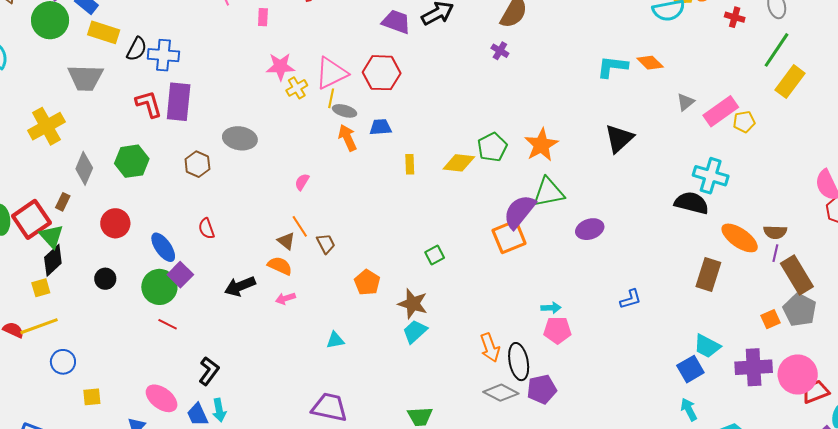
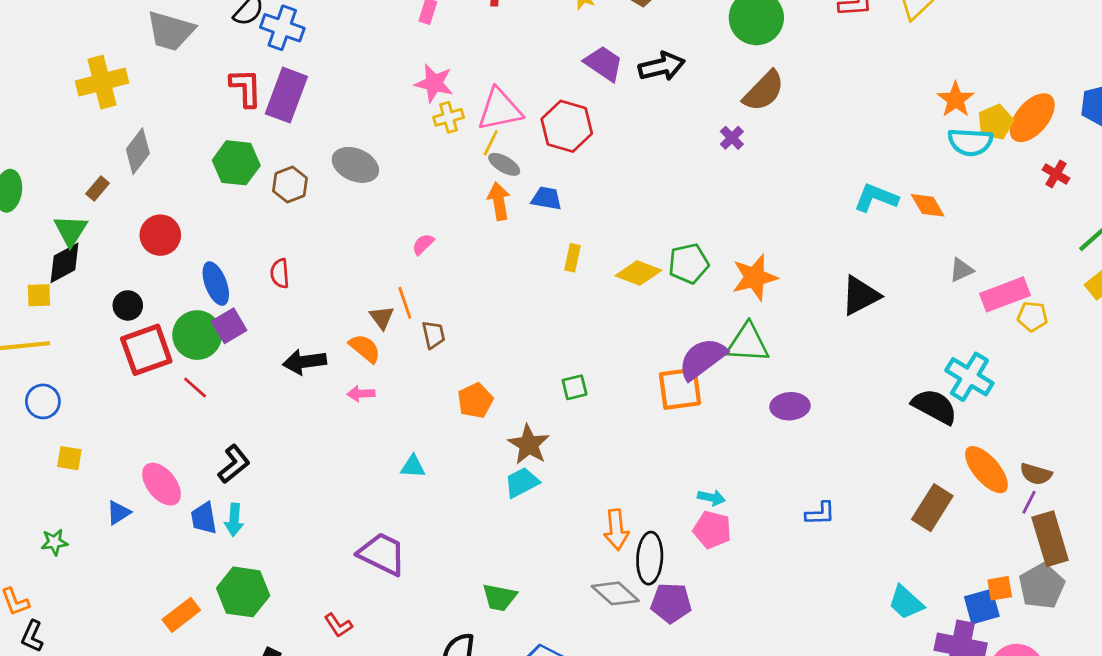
green hexagon: (132, 161) -> (236, 163), moved
red square: (31, 219) -> (146, 350), moved
blue square: (690, 369) -> (982, 607), moved

